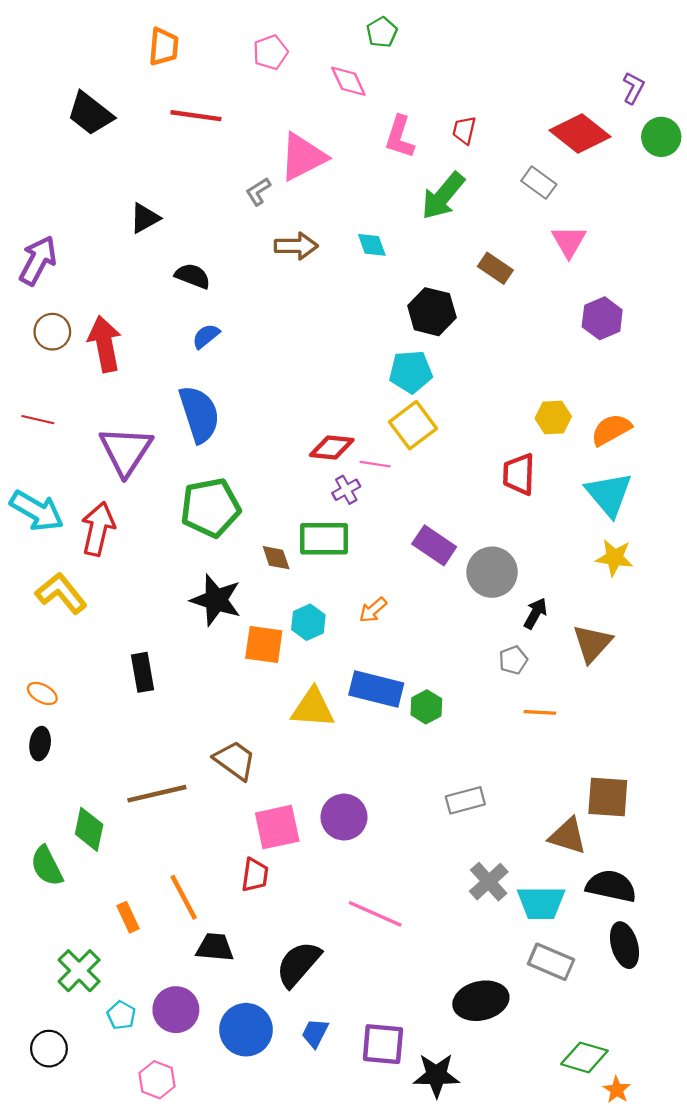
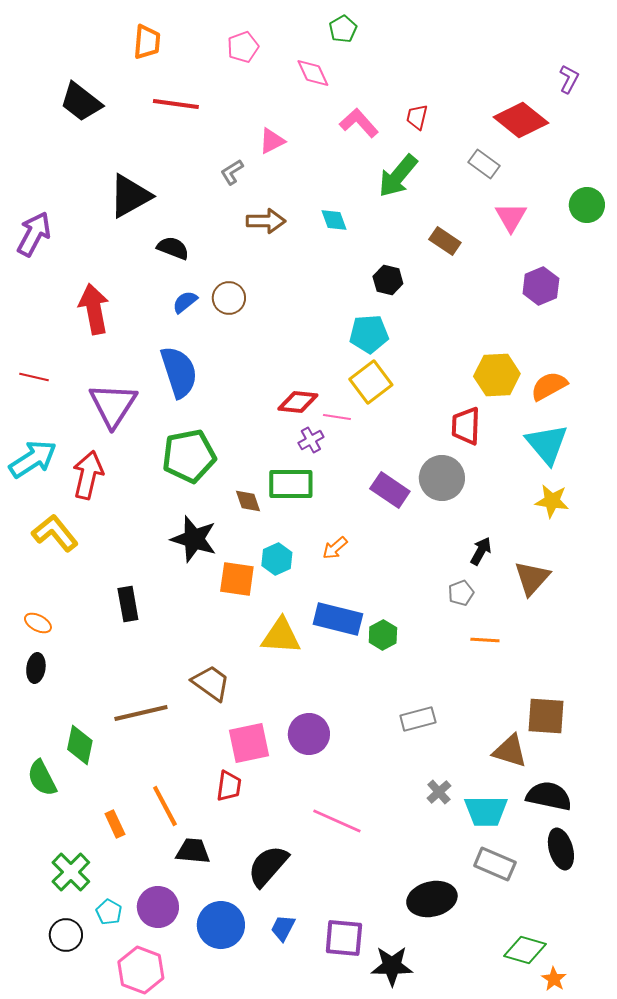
pink L-shape: (400, 137) -> (359, 123), turned 120
green circle: (661, 137) -> (587, 205), moved
pink triangle: (303, 157) -> (272, 141), size x0.6
black triangle: (145, 218) -> (130, 196), size x1.6
black hexagon: (432, 312) -> (388, 280), size x0.7
brown circle: (52, 332) -> (229, 298), moved
yellow hexagon: (553, 417) -> (497, 375), size x1.4
cyan arrow: (37, 511) -> (33, 459), turned -63
gray circle: (492, 572) -> (442, 478), moved
gray cross: (489, 882) -> (439, 792), size x0.7
black circle: (49, 1049) -> (66, 935), moved
pink hexagon: (157, 1080) -> (141, 970), size x1.4

